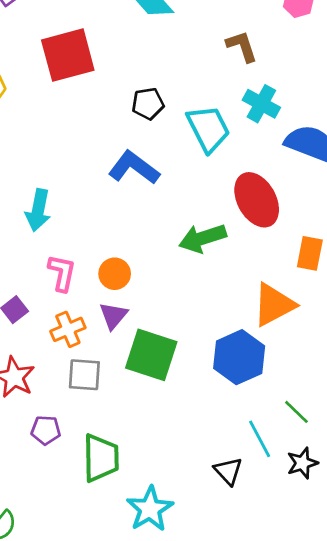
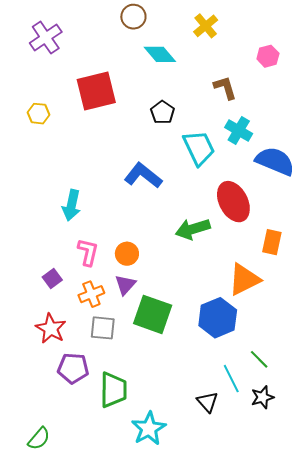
black pentagon: (148, 104) -> (162, 112), moved, turned -30
purple pentagon: (46, 430) -> (73, 368), size x1.4

